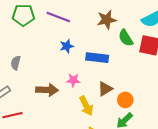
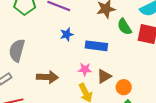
gray semicircle: (16, 63) -> (17, 50), size x1.6
pink star: (73, 80) -> (85, 69), moved

